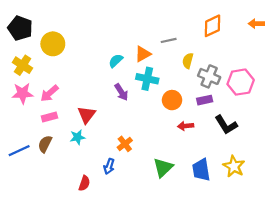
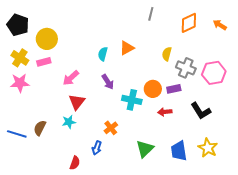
orange arrow: (256, 24) -> (220, 25), moved, turned 32
gray line: (169, 40) -> (151, 14), moved, turned -64
cyan semicircle: (116, 61) -> (103, 54), turned -32
cyan cross: (147, 79) -> (132, 100), moved
pink arrow: (49, 93) -> (71, 78), moved
purple rectangle: (205, 100) -> (174, 89), moved
pink rectangle: (49, 117) -> (44, 62), moved
blue line: (19, 151) -> (17, 134), turned 42

